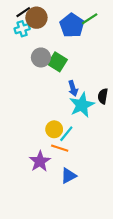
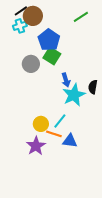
blue pentagon: (72, 25) -> (49, 40), moved
gray circle: (41, 57) -> (31, 64), moved
yellow circle: (54, 129) -> (41, 124), moved
blue triangle: (69, 176) -> (70, 141), moved, turned 35

